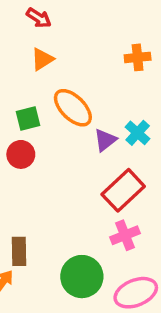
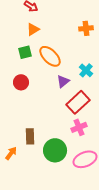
green square: (28, 119) -> (25, 52), moved
purple triangle: (105, 140) -> (63, 81), moved
brown rectangle: (19, 251) -> (30, 136), moved

